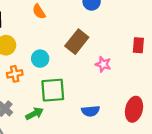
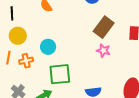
brown rectangle: (77, 42) -> (104, 27), moved

